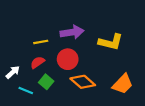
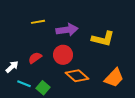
yellow line: (41, 42) -> (38, 22), moved
green square: (46, 82) -> (43, 88), moved

